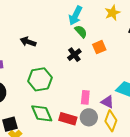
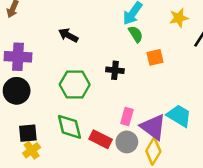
black cross: (74, 55) -> (115, 70), moved, turned 32
purple triangle: (107, 102) -> (153, 127), size x1.6

